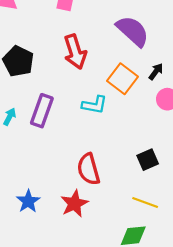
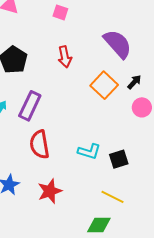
red arrow: (75, 52) -> (65, 57), size x0.7
cyan L-shape: (94, 105) -> (89, 151), moved
red semicircle: (89, 169) -> (39, 144), moved

